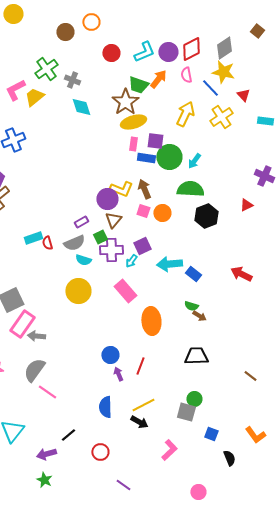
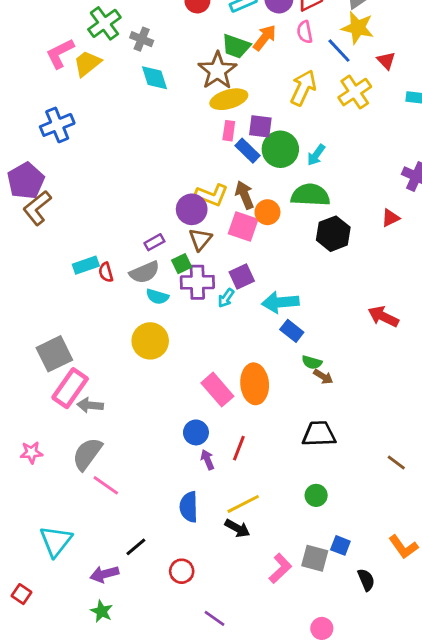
blue rectangle: (146, 158) -> (247, 151), turned 36
pink square: (143, 211) -> (243, 226), size x1.5
orange circle: (162, 213) -> (267, 212), moved
blue rectangle: (193, 274) -> (292, 331), moved
pink rectangle: (125, 291) -> (217, 390), moved
gray square: (186, 412) -> (315, 558), moved

